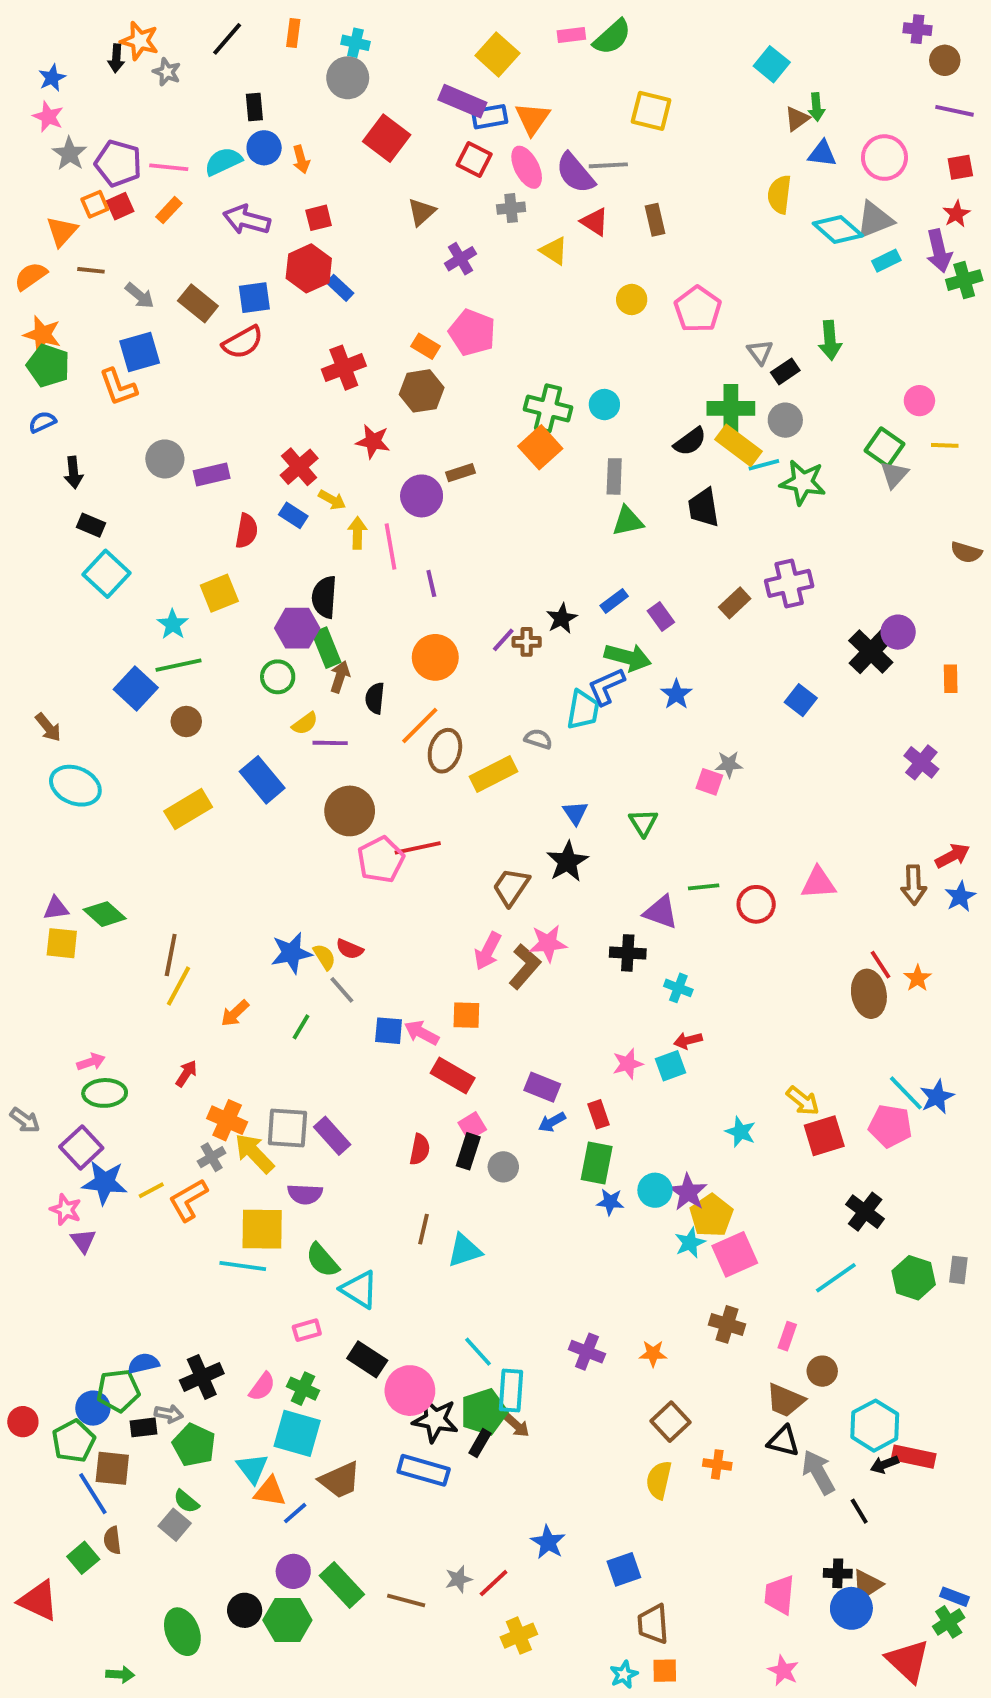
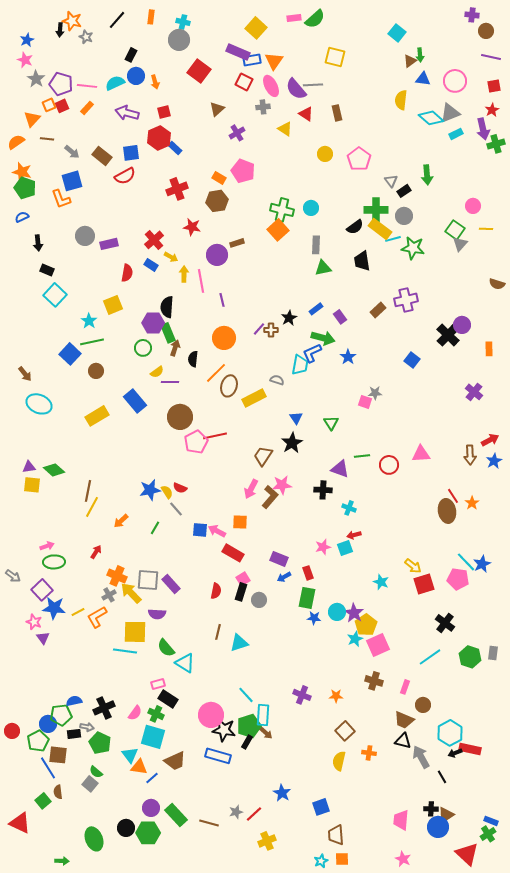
black rectangle: (254, 107) -> (131, 55), turned 32
black rectangle: (367, 1359) -> (168, 699), moved

